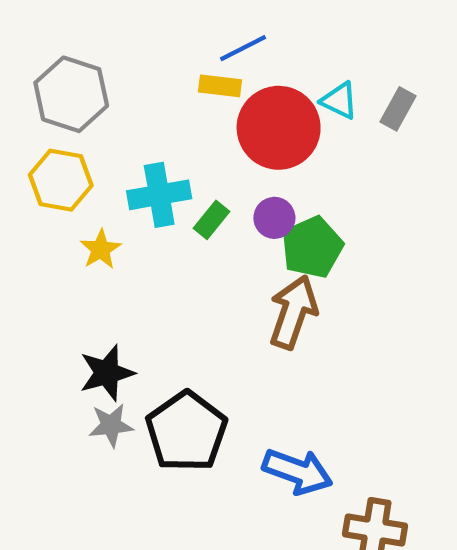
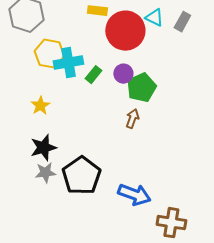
yellow hexagon: (61, 180) -> (49, 54), moved
yellow star: (101, 249) -> (40, 106), moved
brown arrow: (293, 312) -> (132, 119), size x0.6

